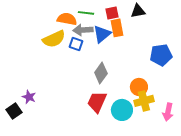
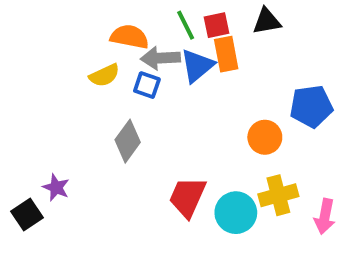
green line: (86, 13) -> (186, 25), moved, turned 56
yellow semicircle: (54, 39) -> (104, 75), size x0.7
gray diamond: (101, 73) -> (128, 141), moved
orange circle: (139, 87) -> (265, 137), moved

